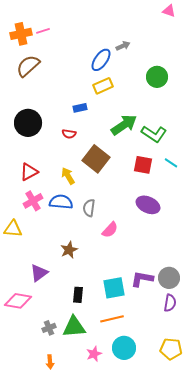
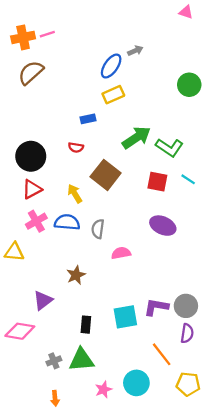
green circle: (157, 77) -> (189, 85), moved
black circle: (28, 123) -> (31, 156), moved
pink semicircle: (110, 230) -> (121, 253), turned -144
orange line: (112, 319) -> (162, 354), moved, turned 65

